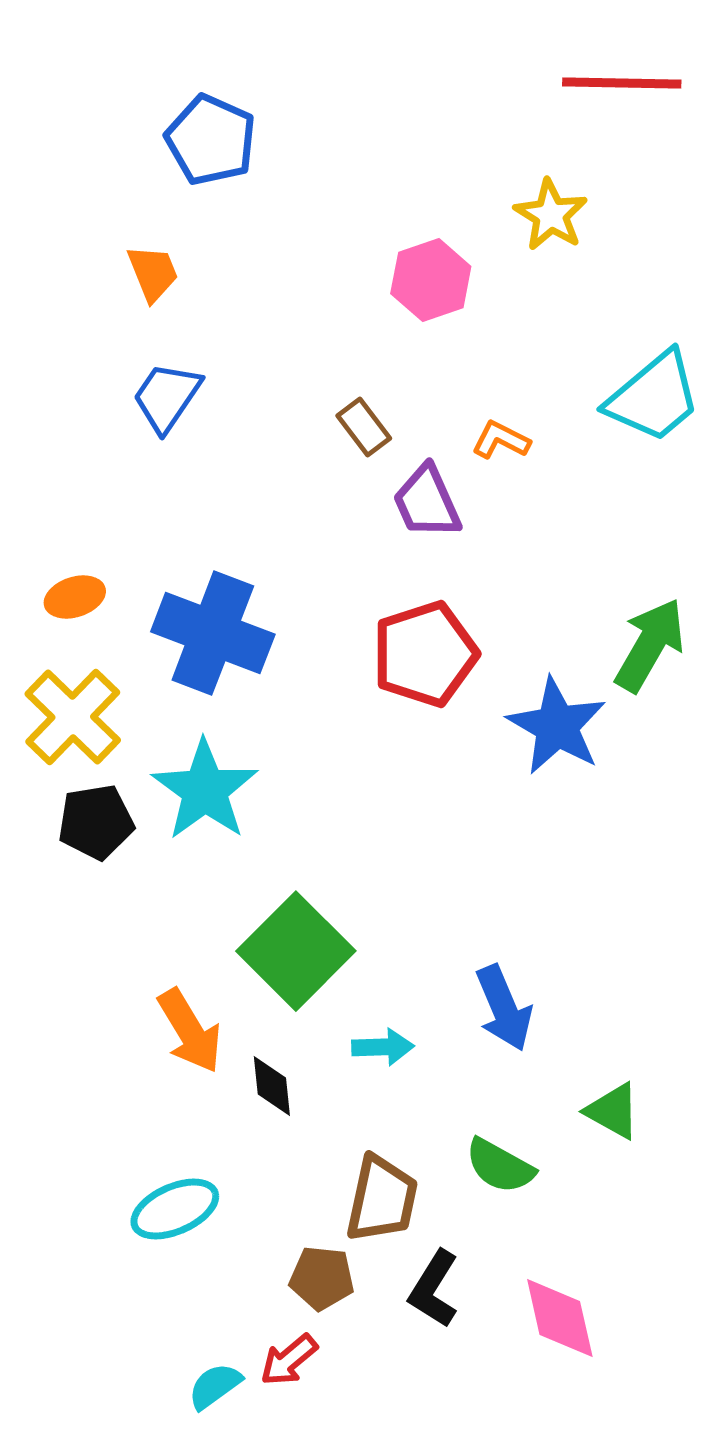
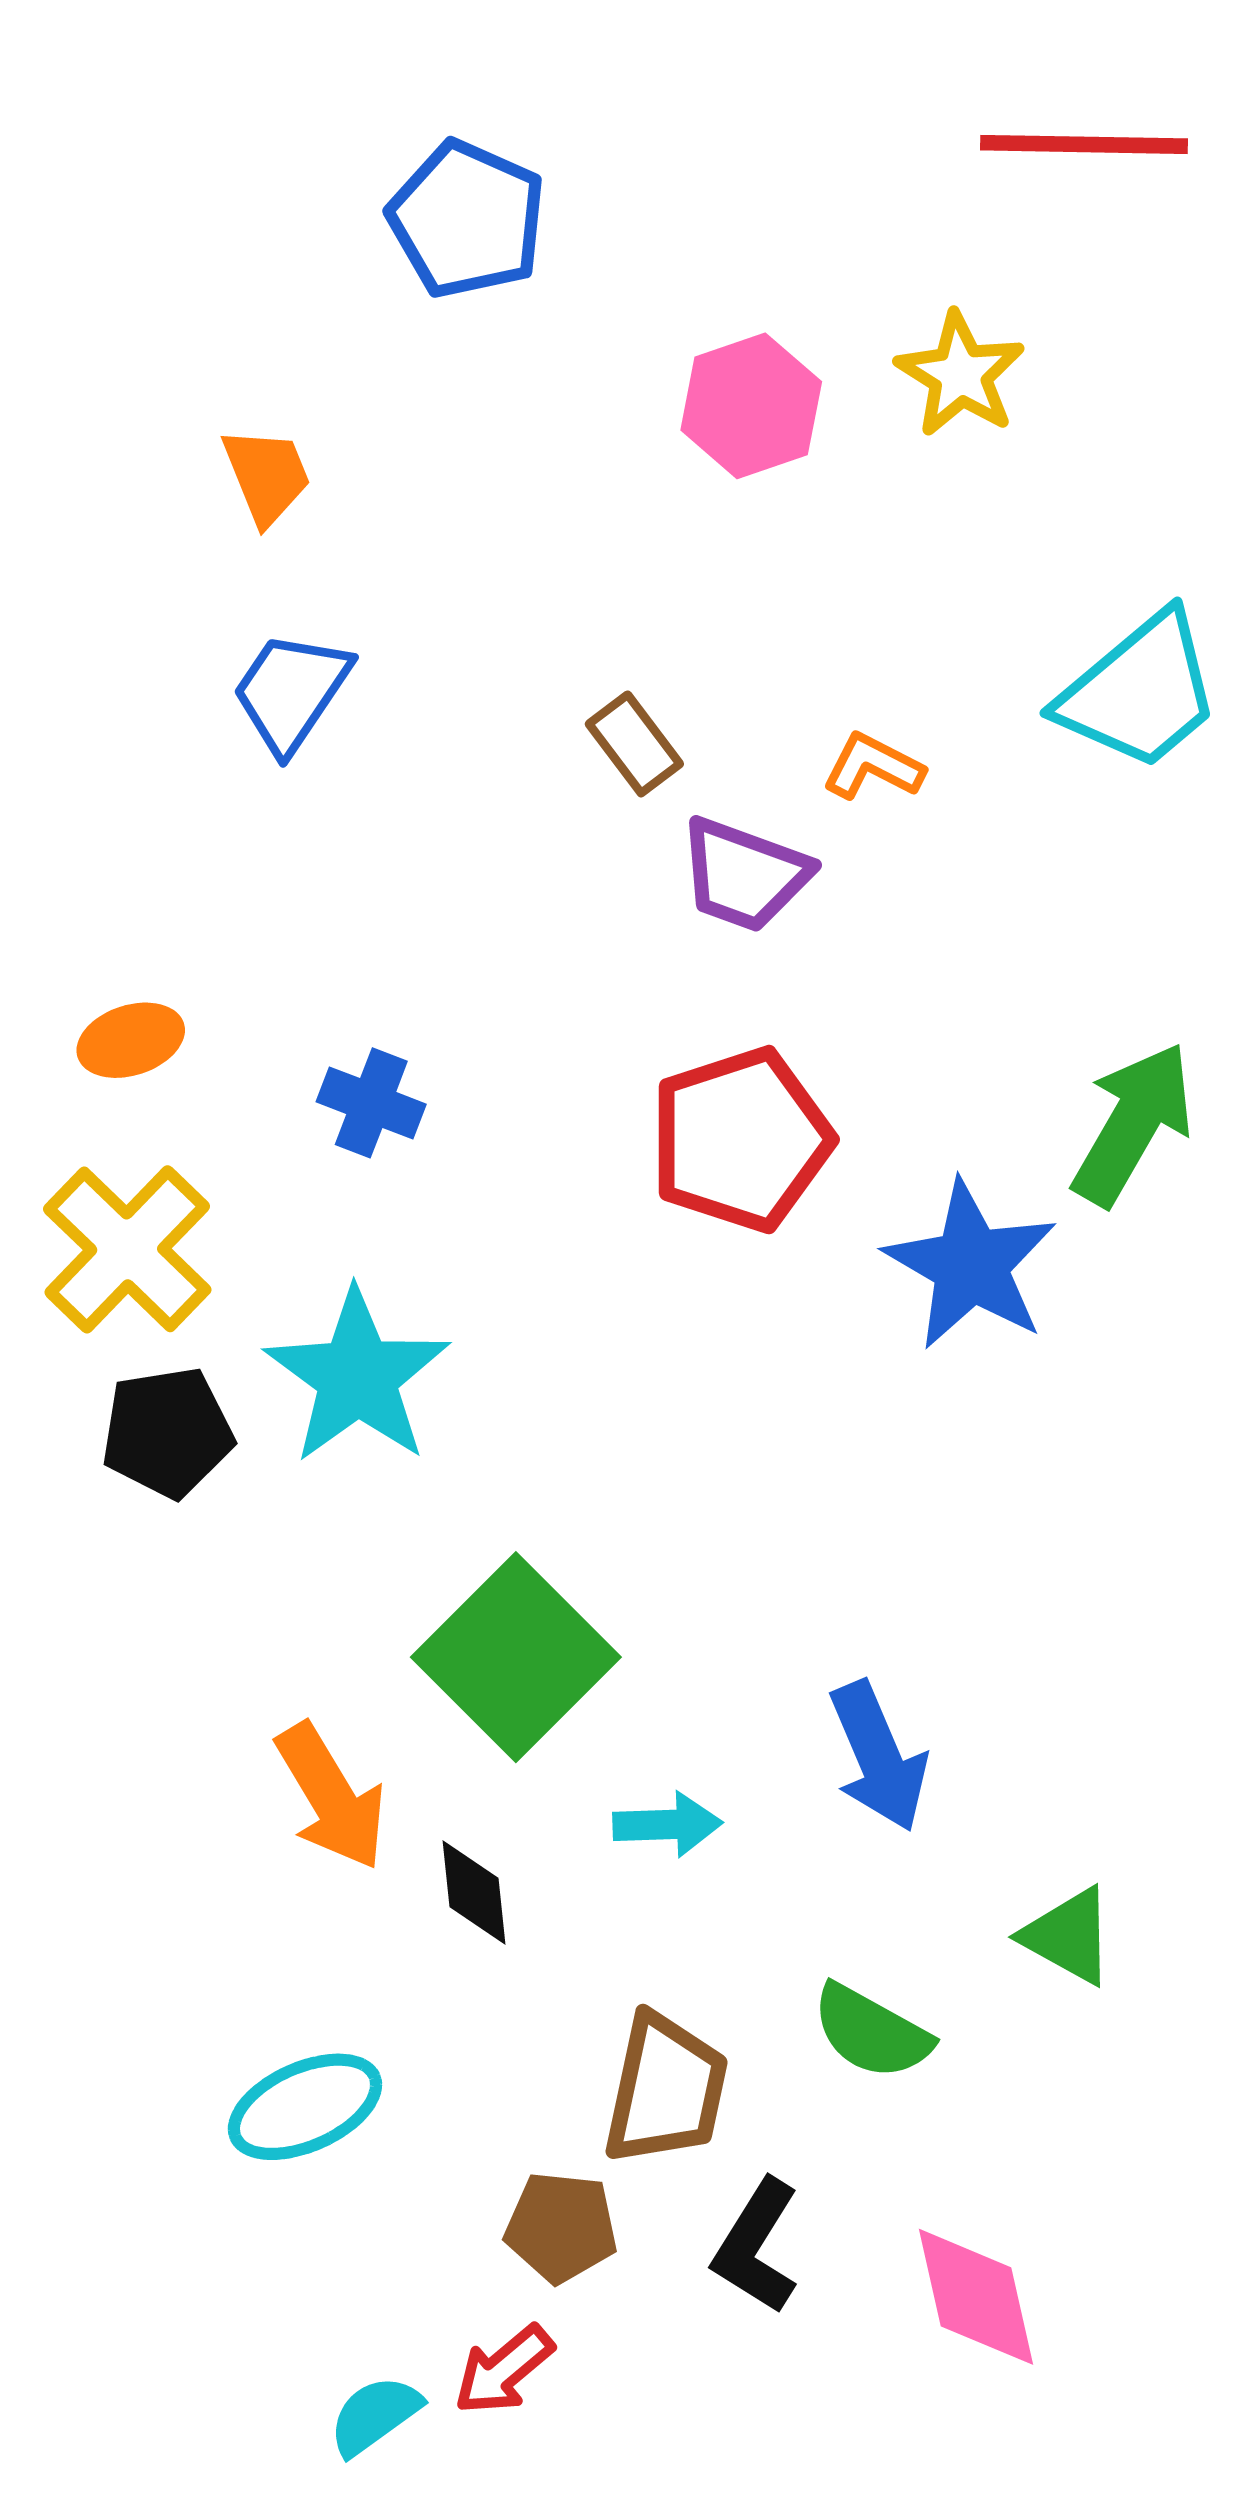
blue pentagon: (211, 140) -> (467, 219), moved
pink hexagon: (431, 280) -> (751, 406), moved
purple trapezoid: (427, 502) -> (744, 875), turned -46
blue cross: (213, 633) -> (371, 1103), size x0.5

